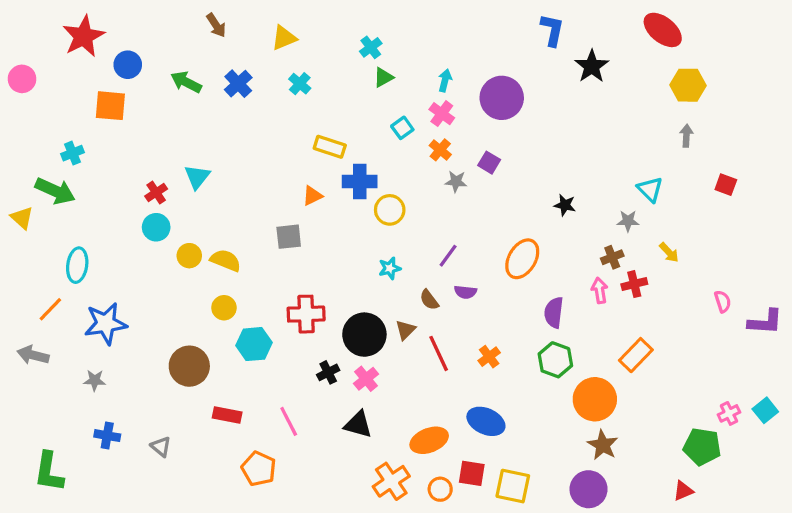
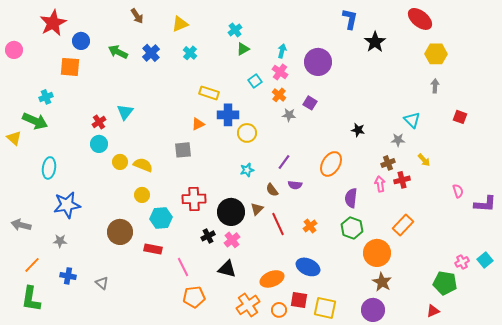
orange line: (50, 309) -> (32, 265), moved
red rectangle: (227, 415) -> (153, 249), moved
orange pentagon: (259, 469) -> (194, 297), moved, turned -30

